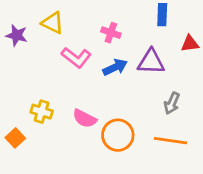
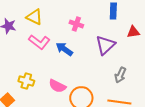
pink L-shape: (76, 58) -> (39, 42), moved
purple triangle: (151, 62) -> (105, 45), turned -45
blue arrow: (115, 67) -> (64, 49), moved, turned -120

